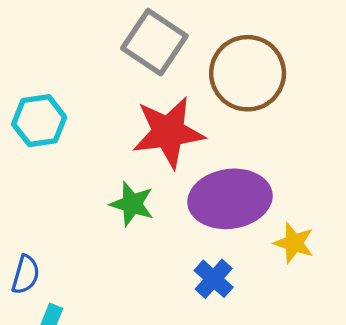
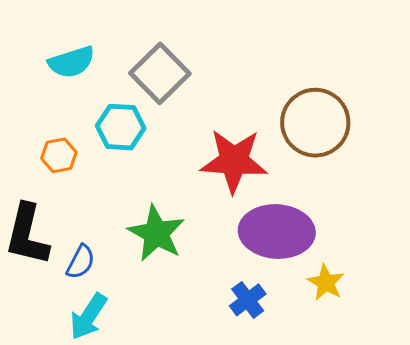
gray square: (154, 42) -> (160, 73), moved
green star: (132, 204) -> (156, 233), moved, size x1.4

